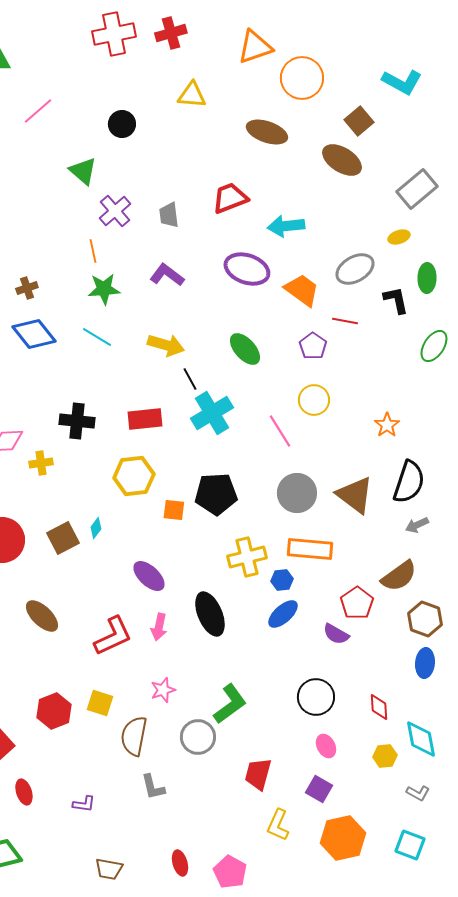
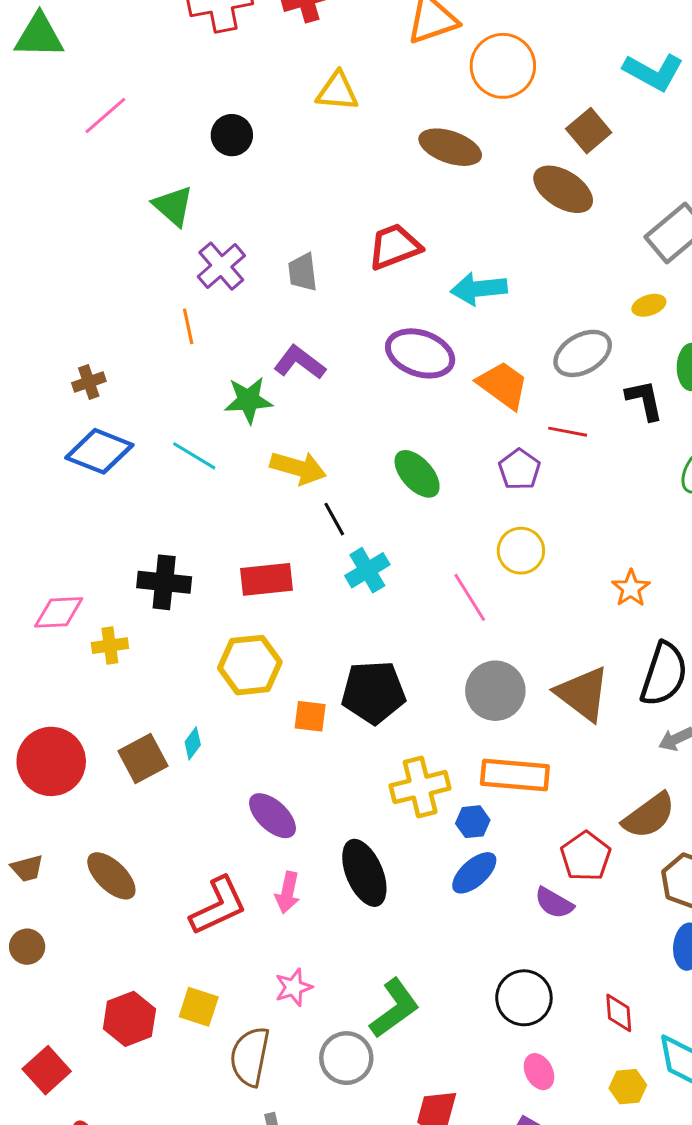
green star: (104, 289) -> (248, 400), moved
blue diamond: (34, 334) -> (99, 451), turned -30
cyan cross: (212, 413) -> (367, 570), size x0.7

